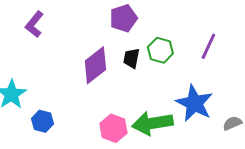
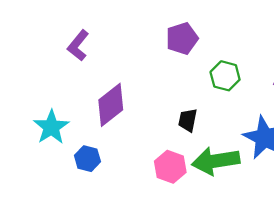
black trapezoid: (131, 58) -> (188, 120), moved
purple diamond: (95, 65) -> (111, 105), moved

